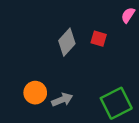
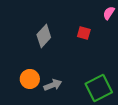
gray diamond: (67, 42) -> (44, 36), moved

